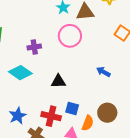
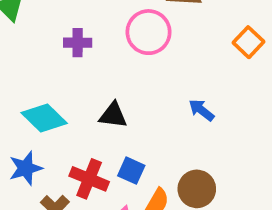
cyan diamond: (20, 73) -> (44, 118), moved

